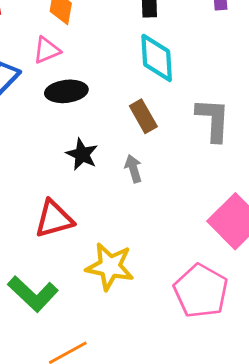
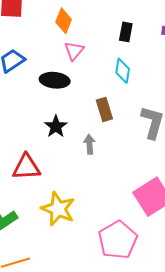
pink triangle: (47, 50) -> (74, 51), moved, turned -40
cyan diamond: (157, 58) -> (123, 71), size x0.7

